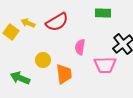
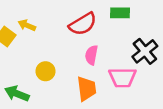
red semicircle: (57, 22) -> (83, 24), moved
orange trapezoid: (64, 74) -> (86, 89), moved

